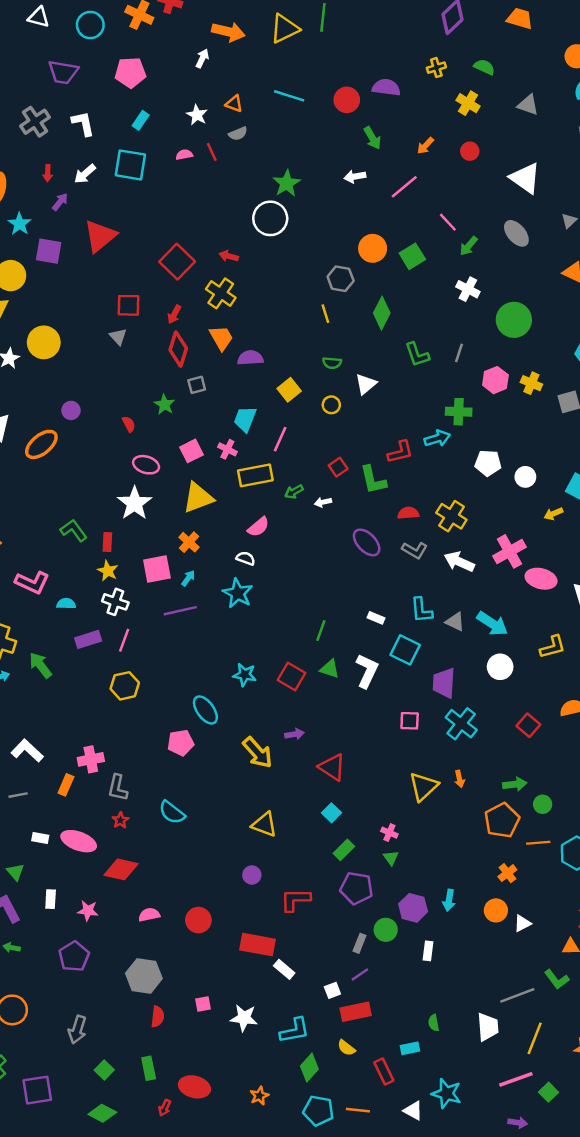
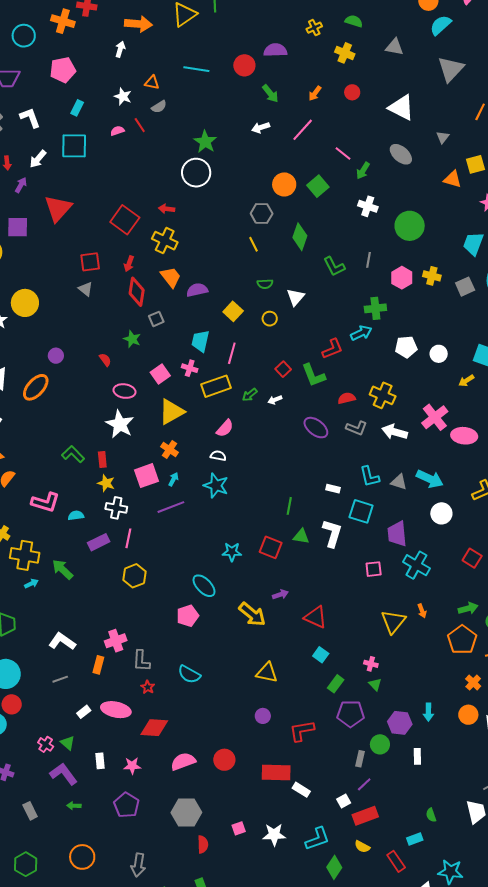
white rectangle: (40, 838) -> (84, 712), turned -40
pink semicircle: (149, 915) -> (183, 761), size x1.4

